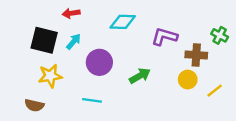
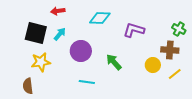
brown cross: (196, 55) -> (170, 50), moved
green arrow: (140, 76) -> (114, 62), turned -102
cyan line: (92, 100) -> (87, 82), moved
brown semicircle: (34, 105) -> (28, 86), turned 70

